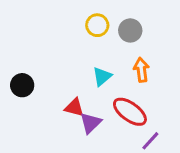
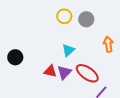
orange arrow: (141, 70) -> (108, 44), moved
purple triangle: (91, 123) -> (64, 72), moved

